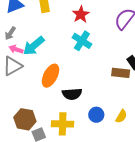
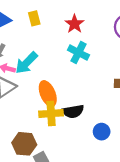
orange ellipse: (50, 76) -> (48, 94), turned -45
yellow cross: (63, 124) -> (51, 114), moved

